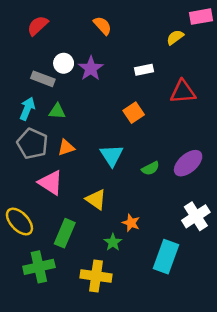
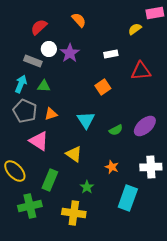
red semicircle: (38, 26) -> (39, 27), moved
white cross: (196, 216) -> (151, 167), turned 30
orange star: (131, 223) -> (112, 167), moved

